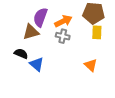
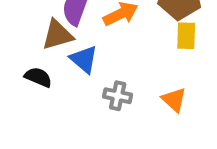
gray cross: (63, 36) -> (118, 96), moved
blue triangle: (37, 64) -> (84, 59), moved

